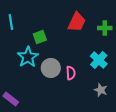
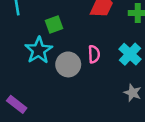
pink semicircle: (71, 73) -> (94, 54), moved

